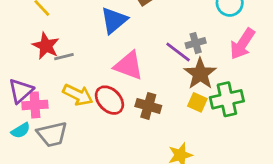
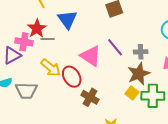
blue triangle: (114, 20) -> (67, 20), moved, turned -40
purple line: (178, 52) -> (115, 47), moved
pink cross: (35, 105) -> (24, 42), moved
brown cross: (148, 106) -> (90, 97), moved

